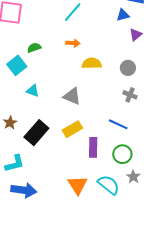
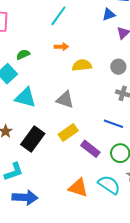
cyan triangle: (33, 91) -> (25, 98), size x1.6
purple rectangle: (93, 147) -> (90, 149), turned -48
orange triangle: (78, 185) -> (78, 188), turned -35

